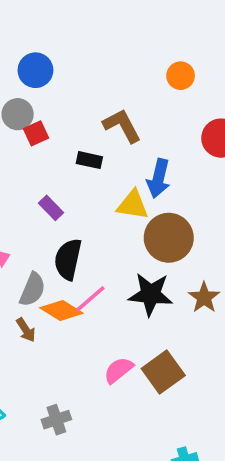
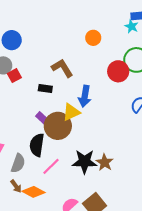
yellow triangle: (133, 205) -> (71, 112), turned -30
purple rectangle: (51, 208) -> (42, 118), moved
brown circle: (169, 238) -> (58, 126), moved
brown star: (204, 298) -> (105, 162), moved
orange diamond: (61, 310) -> (33, 192), moved

